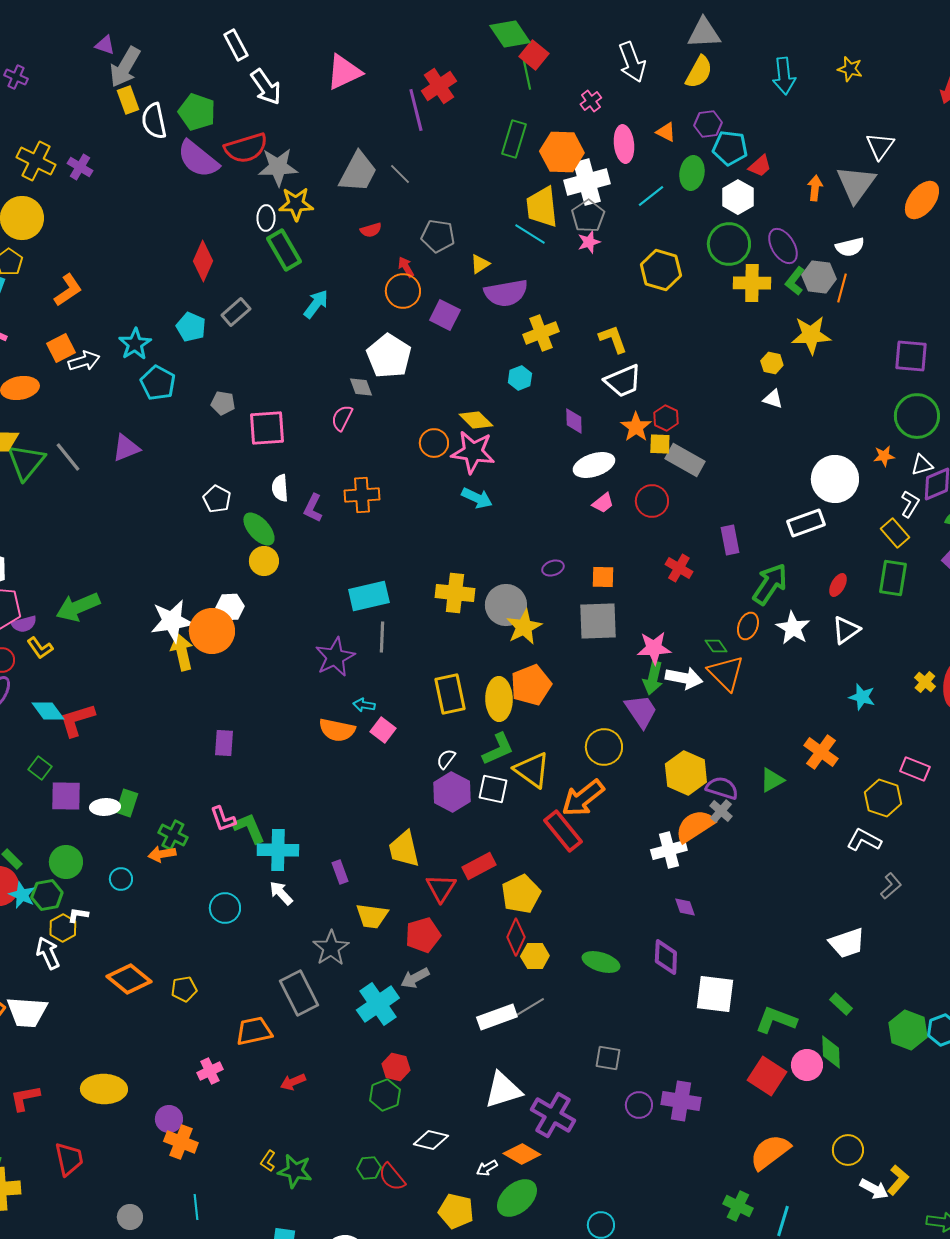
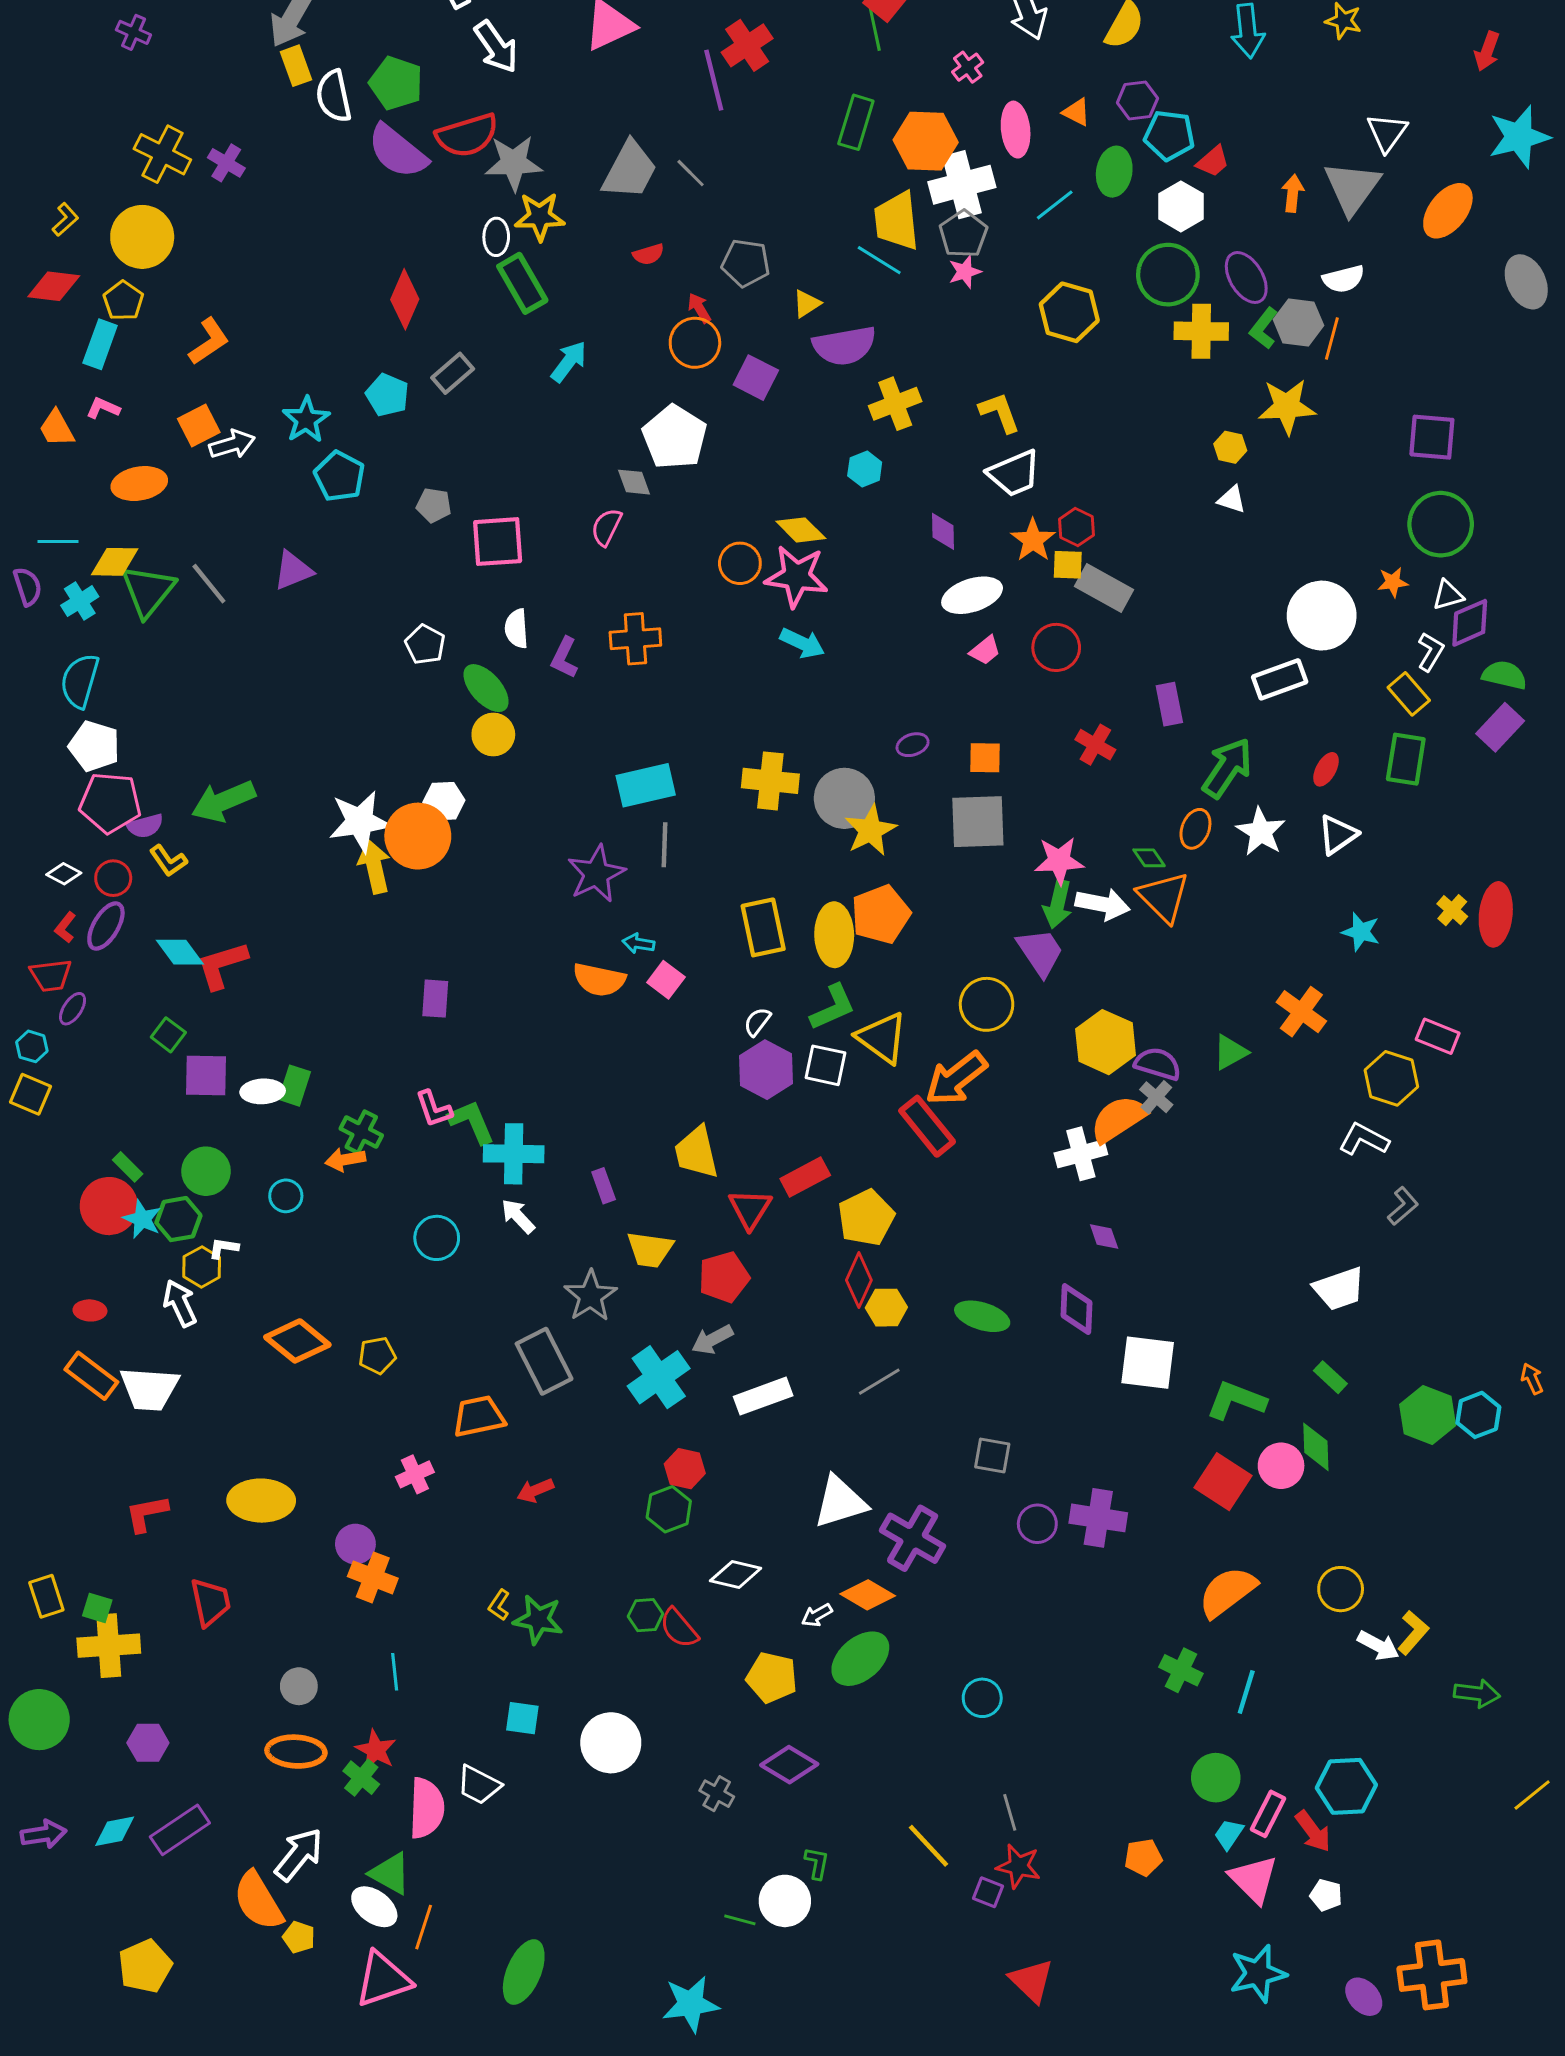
white rectangle: (497, 1017) -> (763, 1396), moved

